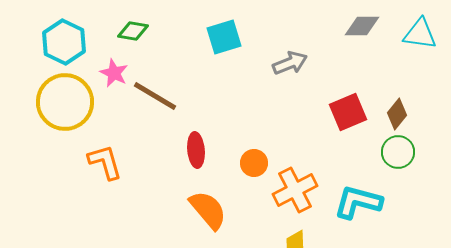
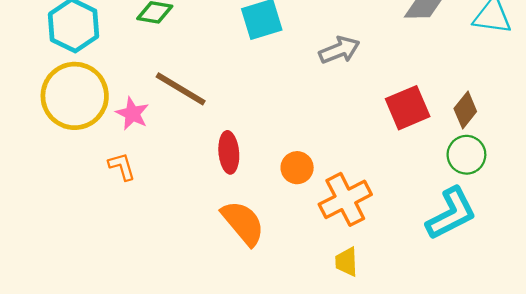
pink star: (114, 73) -> (132, 114), moved
orange L-shape: (105, 162) -> (122, 166), size x0.7
cyan L-shape: (358, 202) -> (451, 214), moved, turned 138

